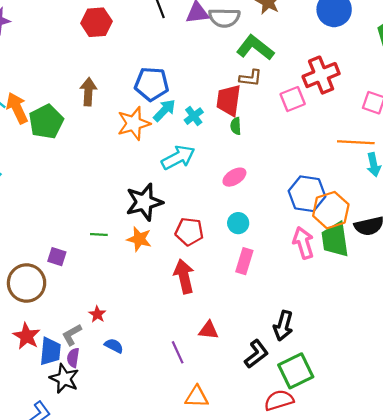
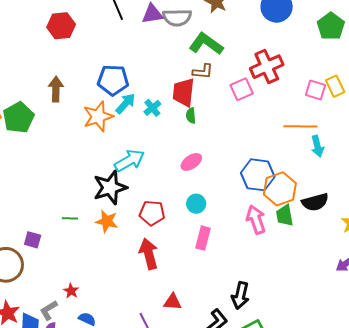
cyan arrow: (178, 158) -> (130, 161), moved
green trapezoid: (335, 239) -> (285, 215), size x0.7

